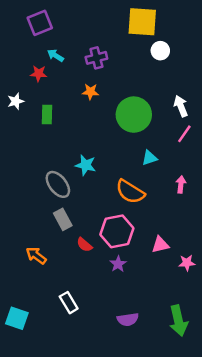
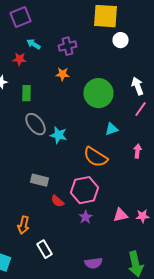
gray ellipse: (58, 184) -> (36, 124), moved
gray rectangle: (63, 219) -> (40, 180), turned -48
pink triangle: (160, 245) -> (120, 215), moved
orange arrow: (36, 256) -> (24, 225), moved, turned -114

